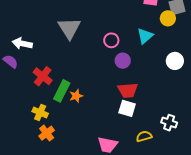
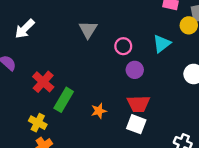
gray triangle: (69, 28) -> (88, 29), moved, size x0.7
white arrow: (22, 44) -> (25, 29), moved, turned -60
orange star: (76, 96) -> (99, 111), moved

